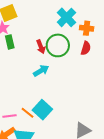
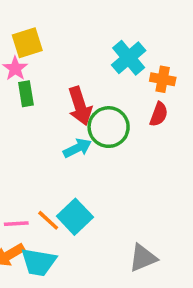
green circle: (58, 45) -> (109, 127), moved
red arrow: (41, 47) -> (80, 106), size x1.5

